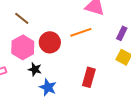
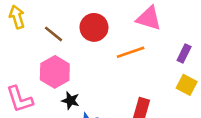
red circle: (50, 42) -> (94, 27), moved

